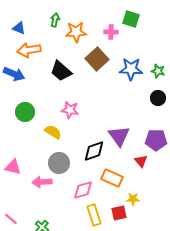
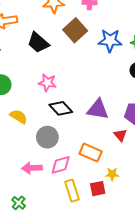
yellow semicircle: (53, 132) -> (19, 117), moved
purple triangle: (119, 136) -> (98, 109), turned -45
black diamond: (94, 151) -> (61, 108), moved, turned 65
gray circle: (59, 163) -> (47, 137), moved
pink arrow: (42, 182) -> (32, 168), moved

